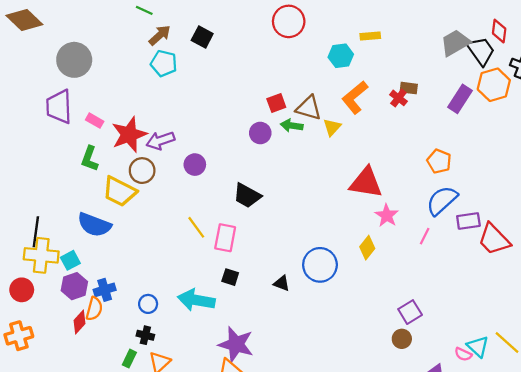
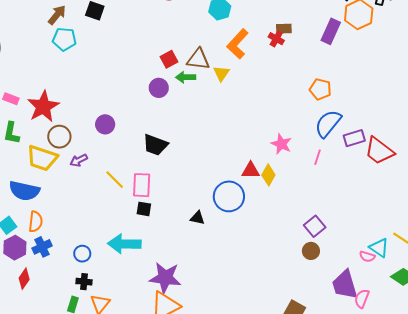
purple arrow: (160, 141) -> (79, 160), moved, size x0.7
red triangle: (366, 183) -> (251, 170), moved, size x0.6
black square: (230, 277) -> (144, 209), moved
orange semicircle: (94, 309) -> (36, 222), moved

